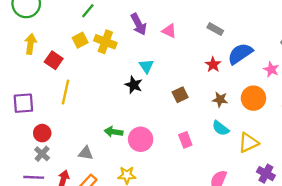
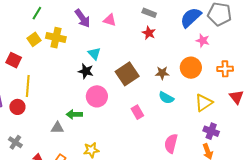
blue semicircle: (240, 54) -> (191, 17), moved
red star: (213, 65) -> (149, 33), moved
brown square: (180, 95) -> (127, 74), size x1.6
red circle: (42, 133) -> (17, 107), moved
pink circle: (141, 139) -> (97, 96), moved
yellow triangle: (248, 143) -> (204, 103), moved
gray triangle: (86, 153) -> (57, 128), moved

